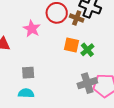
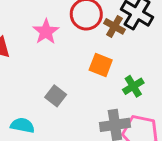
green cross: (87, 50) -> (133, 86), moved
gray square: (28, 73) -> (56, 96), moved, turned 32

